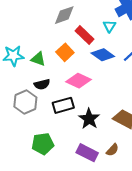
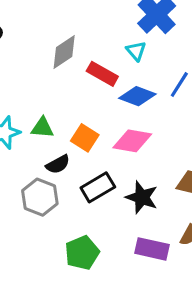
orange square: (65, 52) -> (85, 138), moved
pink diamond: (78, 81) -> (132, 141), moved

